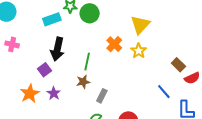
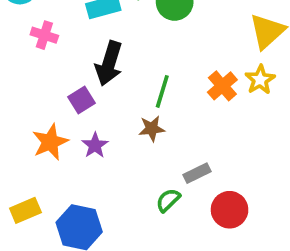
pink cross: (12, 44) -> (44, 35), moved
orange cross: (114, 44) -> (222, 86), moved
gray rectangle: (102, 96) -> (197, 173), moved, turned 32

